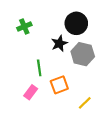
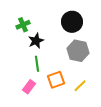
black star: (59, 43) -> (36, 41), moved
yellow line: (85, 103) -> (80, 86), moved

